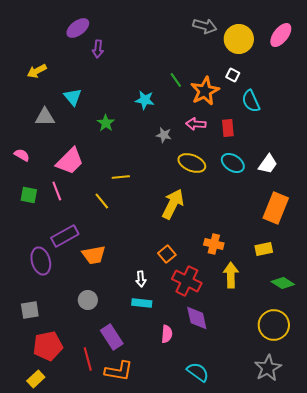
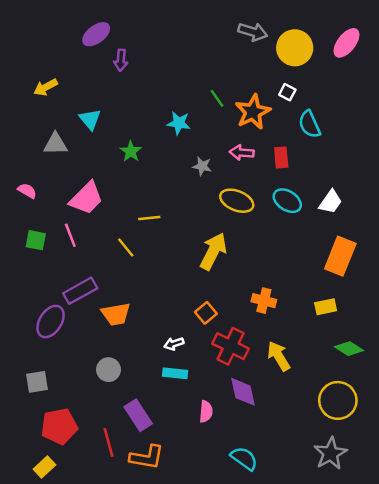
purple ellipse: (41, 261) -> (51, 322), turned 48
yellow arrow: (231, 275) -> (279, 356), moved, turned -30
white arrow: (141, 279) -> (174, 344), turned 77

